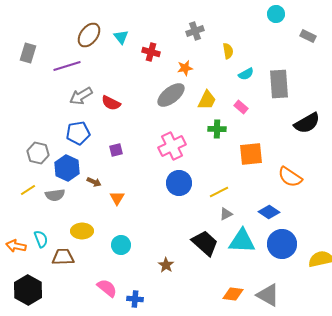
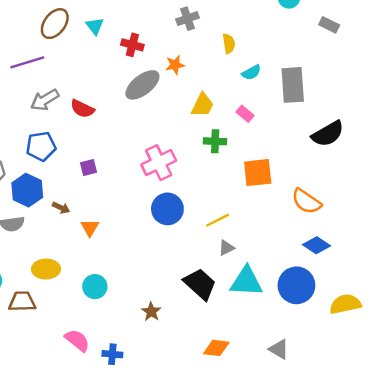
gray ellipse: (171, 95) -> (142, 85), moved
blue diamond: (269, 212) -> (317, 245), moved
orange diamond: (233, 294) -> (216, 348), moved
gray triangle: (268, 295) -> (279, 349), size x0.7

